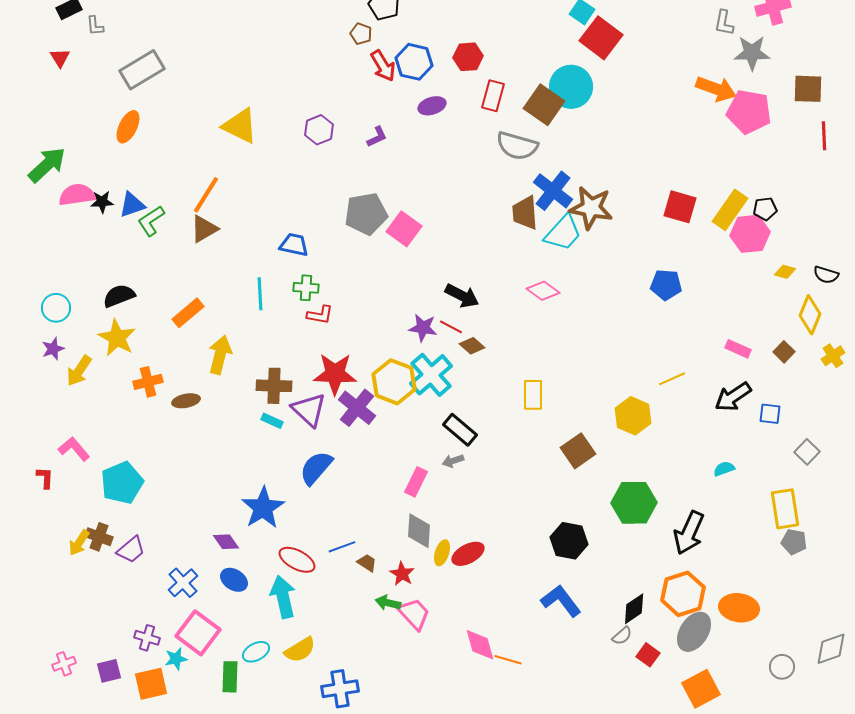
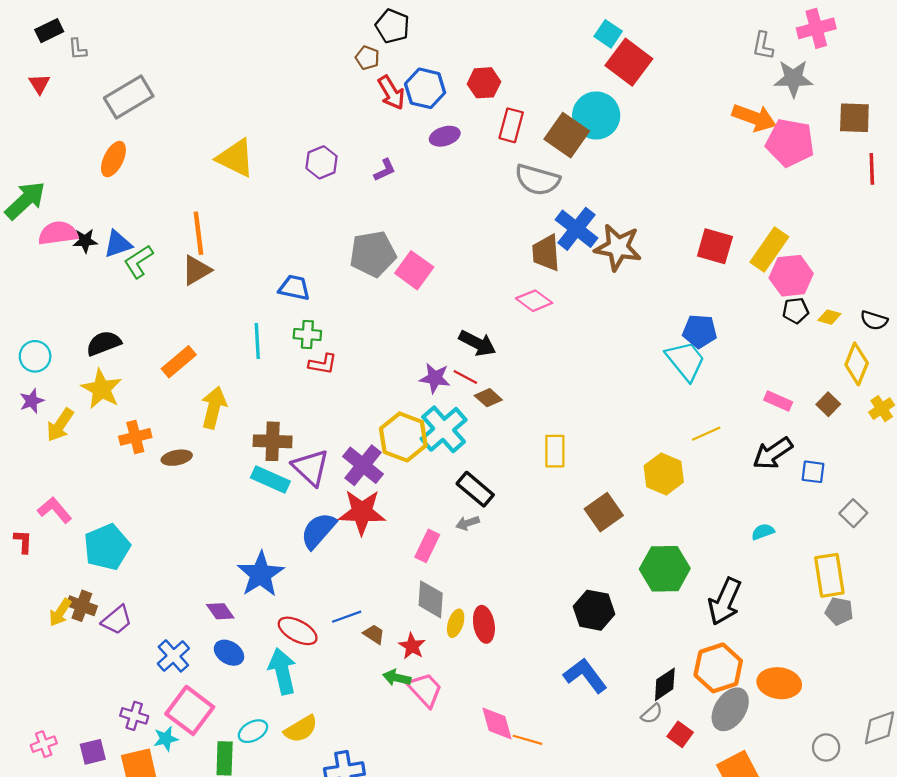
orange line: (206, 195) -> (198, 233), turned -39
black pentagon: (765, 209) -> (796, 311), moved
cyan trapezoid: (563, 233) -> (686, 361), moved, turned -81
pink diamond: (543, 291) -> (534, 301), moved
red star: (335, 374) -> (362, 512), moved
cyan rectangle: (272, 421) -> (270, 479), size x1.6
red ellipse: (468, 554) -> (484, 624), turned -72

